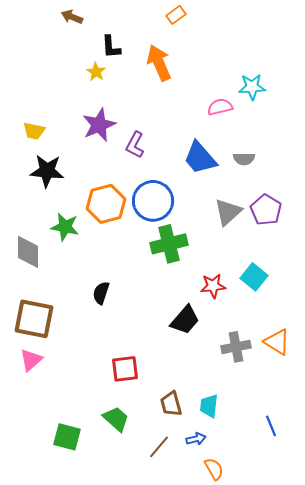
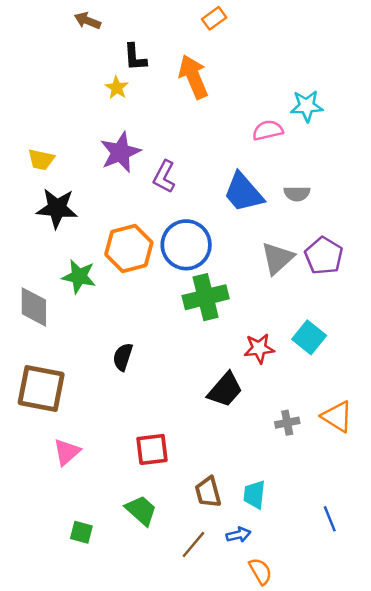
gray cross: (236, 347) -> (287, 423), size x0.7
pink triangle: (31, 360) -> (67, 452), moved
green square: (67, 437) -> (81, 532), size x0.7

